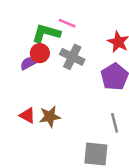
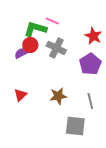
red triangle: (27, 115) -> (20, 95), turned 48
brown star: (50, 117) -> (58, 96), moved

